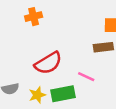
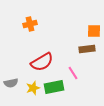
pink line: (86, 77) -> (73, 73), turned 32

